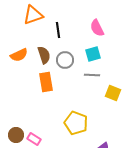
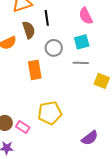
brown semicircle: (44, 55) -> (29, 30), moved
yellow pentagon: (76, 123) -> (50, 113), moved, turned -30

